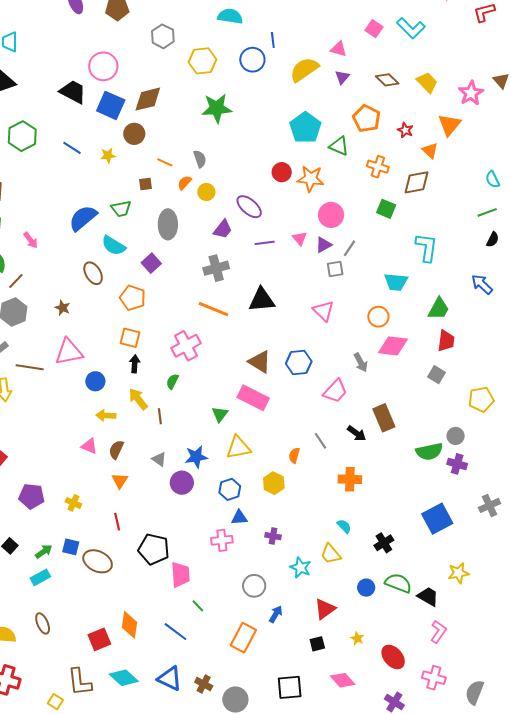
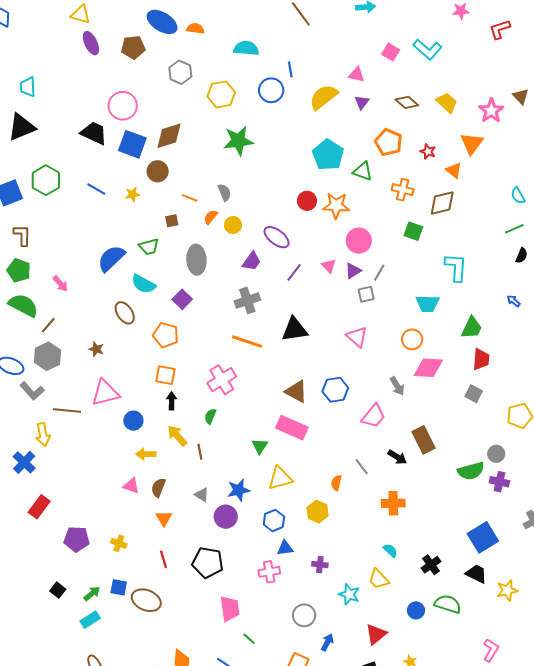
purple line: (265, 243) -> (294, 272), turned -42
blue arrow: (482, 284) -> (514, 301), size x0.6
black pentagon: (154, 549) -> (208, 562), moved
black trapezoid: (428, 597) -> (476, 574), moved

